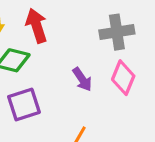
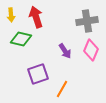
purple square: (24, 104) -> (38, 74), moved

